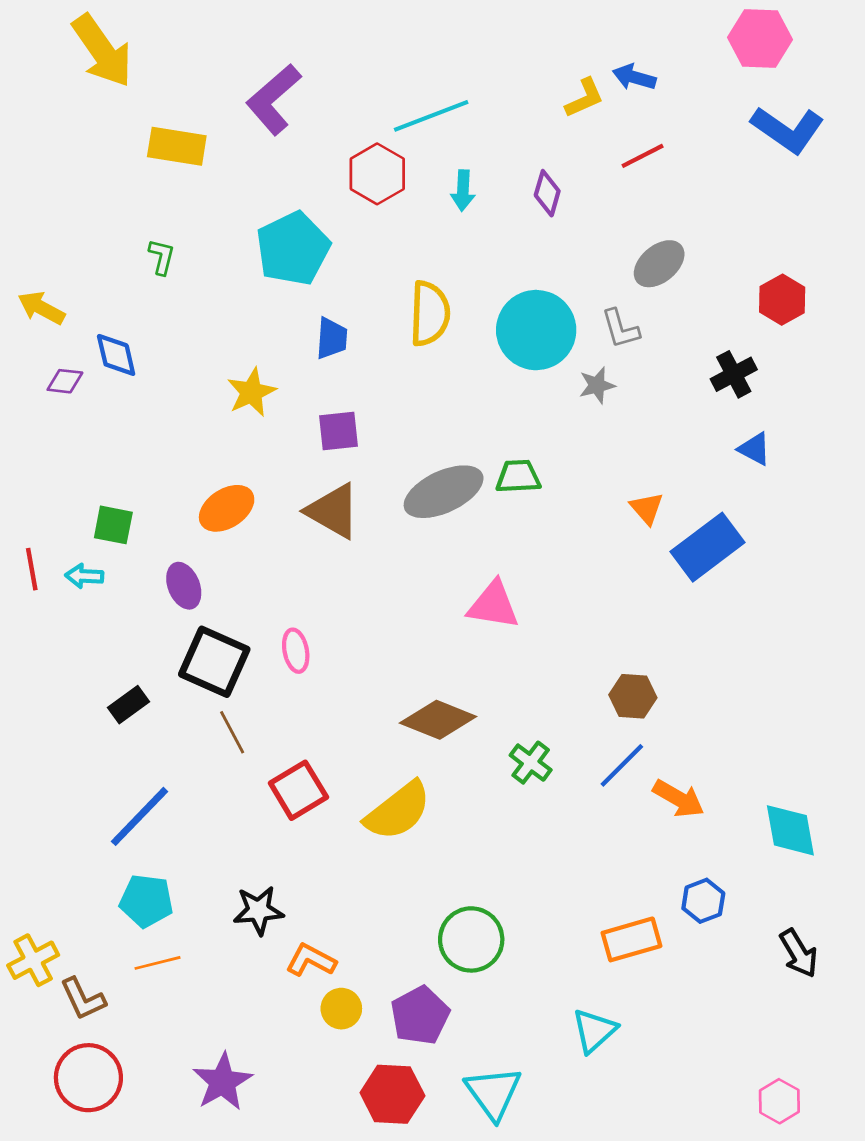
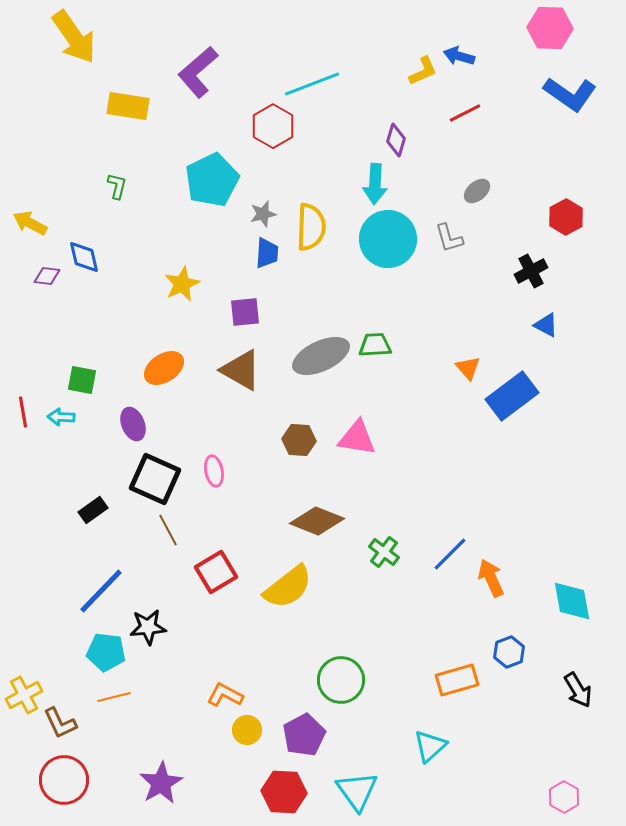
cyan arrow: (463, 190) -> (375, 184), moved, size x1.4
gray ellipse: (659, 264) -> (477, 191), size x0.7
blue trapezoid: (332, 338) -> (267, 253), moved
gray star: (597, 385) -> (263, 214), moved
brown hexagon: (633, 696) -> (299, 440), moved
orange arrow: (678, 799) -> (491, 578), turned -144
black star: (258, 910) -> (148, 627), moved

